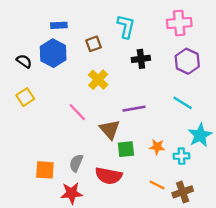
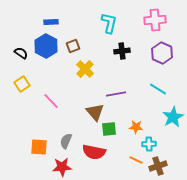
brown square: (94, 44) -> (73, 46), moved
pink line: (77, 112) -> (51, 101), moved
cyan cross: (181, 156) -> (149, 144), moved

